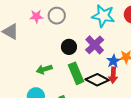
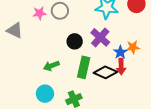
green rectangle: (76, 73) -> (84, 67), turned 40

